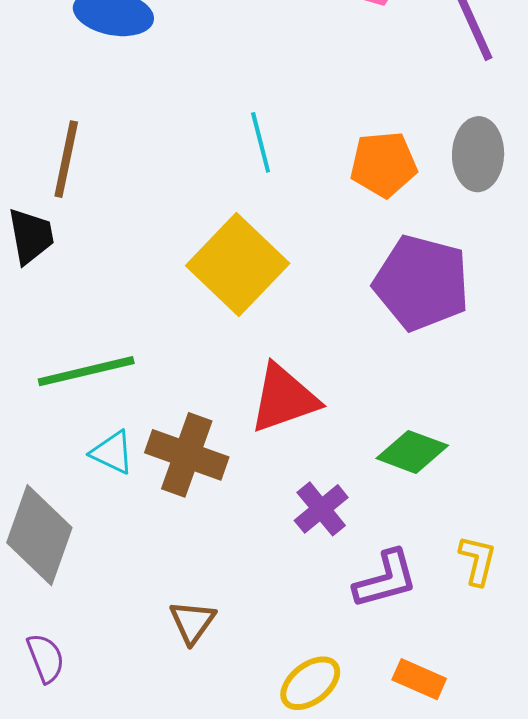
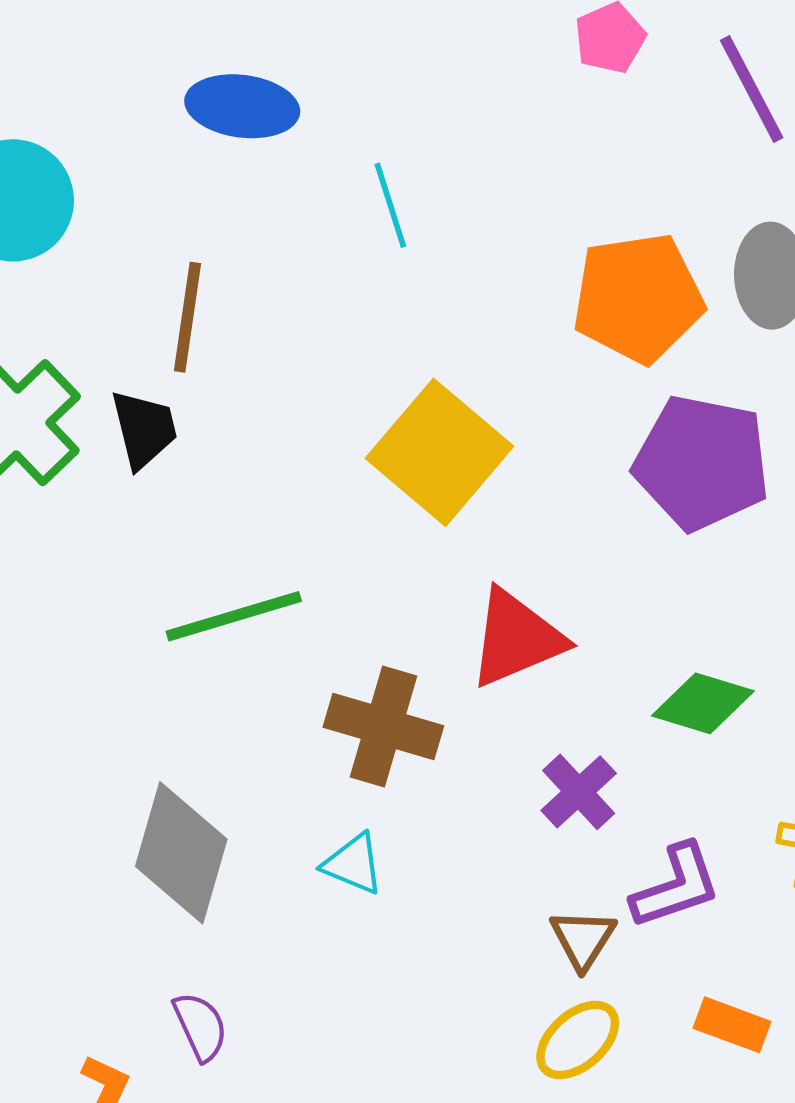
cyan line: (261, 142) -> (390, 205), moved
orange pentagon: (384, 164) -> (638, 298), size x1.4
cyan triangle: (112, 452) -> (353, 864), moved
brown triangle: (192, 622) -> (583, 939), moved

